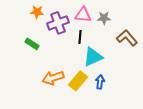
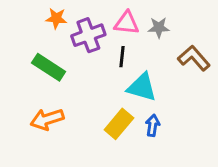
green rectangle: (32, 44) -> (49, 67), size x1.5
cyan triangle: (93, 57) -> (142, 87), turned 40
orange arrow: (53, 78) -> (47, 119), moved

